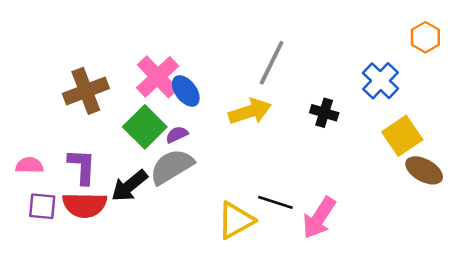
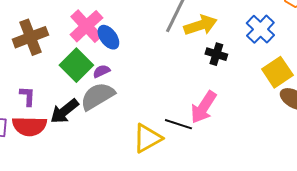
yellow arrow: (250, 111) -> (200, 25), moved
purple L-shape: (82, 167) -> (27, 96), size x0.7
pink arrow: (319, 218) -> (203, 107), moved

